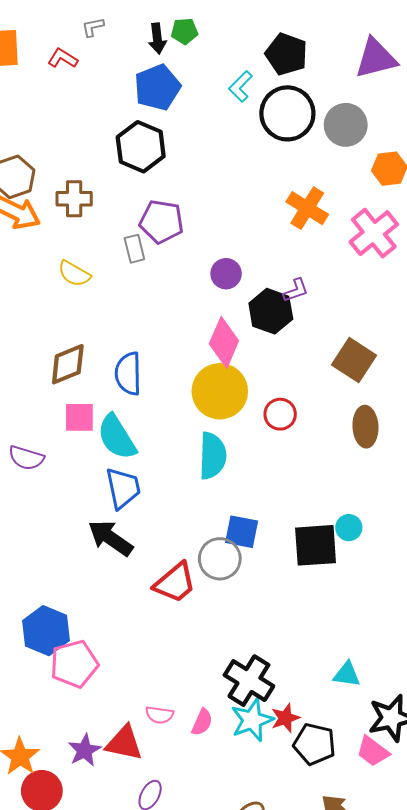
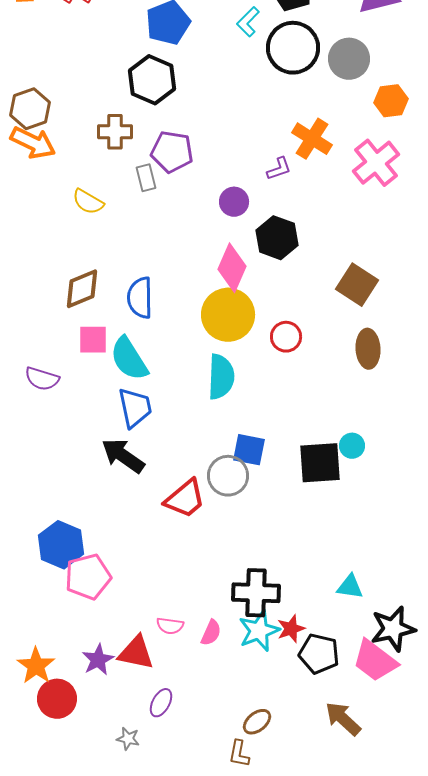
brown cross: (74, 199) -> (115, 132), moved
purple L-shape: (296, 290) -> (279, 169), moved
black cross: (249, 681) -> (256, 593), turned -30
pink trapezoid: (373, 751) -> (375, 661), size x1.4

